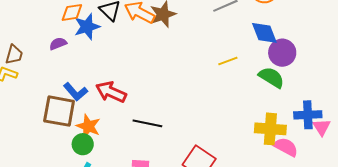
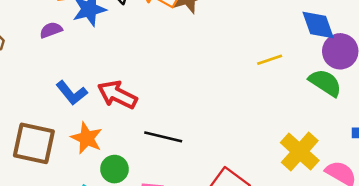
brown square: (59, 111) -> (34, 143), moved
yellow cross: (270, 129) -> (300, 152), moved, turned 36
green circle: (83, 144) -> (114, 169), moved

